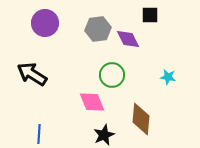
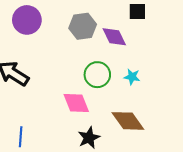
cyan star: (168, 77) -> (132, 77), moved
brown diamond: (141, 119) -> (128, 121), turned -40

